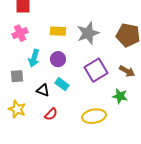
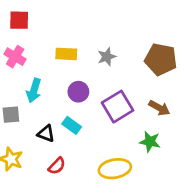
pink cross: (20, 33) -> (15, 57), turned -35
gray star: (88, 33) -> (107, 57), size x0.6
purple circle: (58, 59) -> (78, 92), moved

